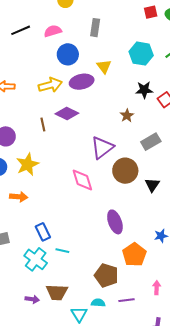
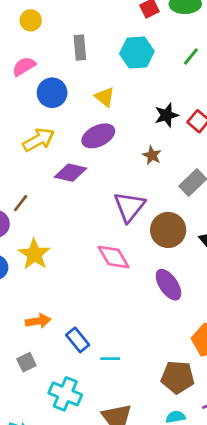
cyan hexagon: (141, 54) -> (137, 52), moved
purple ellipse: (82, 82) -> (98, 136), moved
brown line: (43, 125) -> (21, 203), moved, turned 64
orange arrow: (19, 197) -> (38, 321), moved
purple ellipse: (115, 222) -> (168, 285), moved
cyan cross: (36, 259) -> (65, 394), moved

